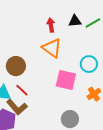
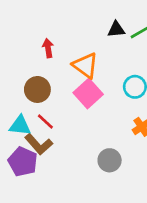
red arrow: (51, 25) -> (48, 48), moved
pink square: (66, 80) -> (88, 93), moved, turned 35

